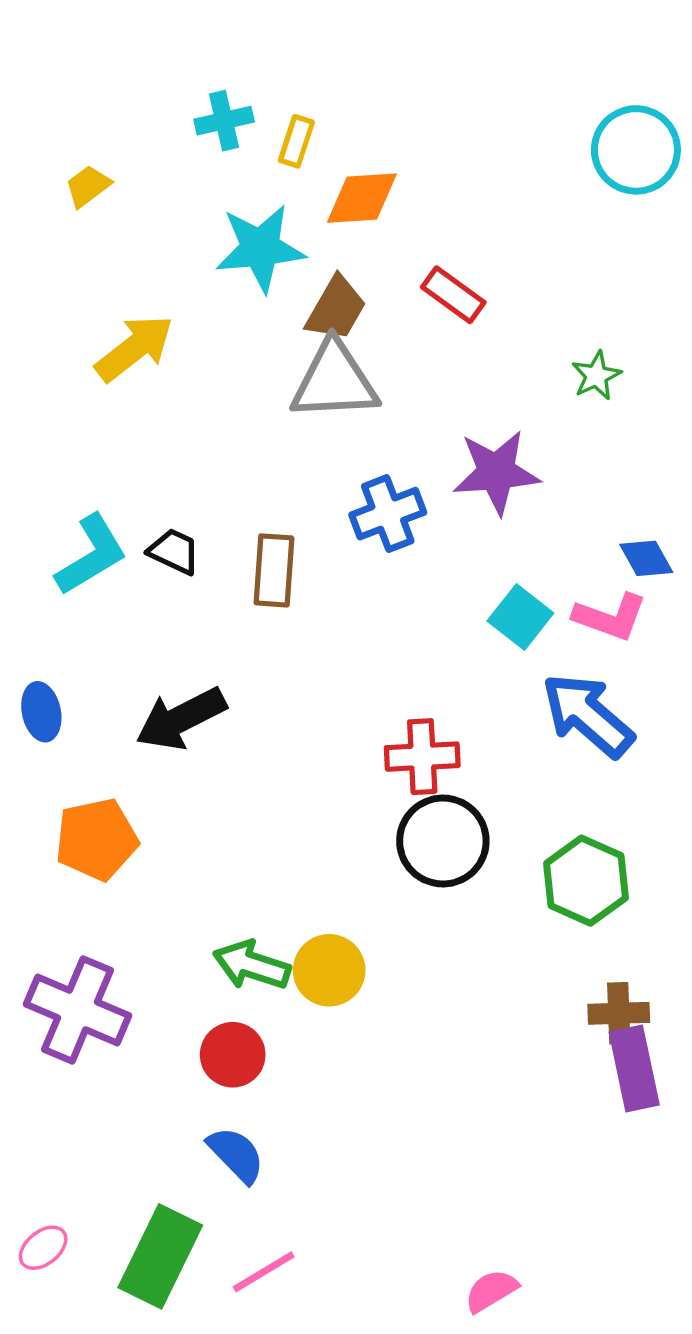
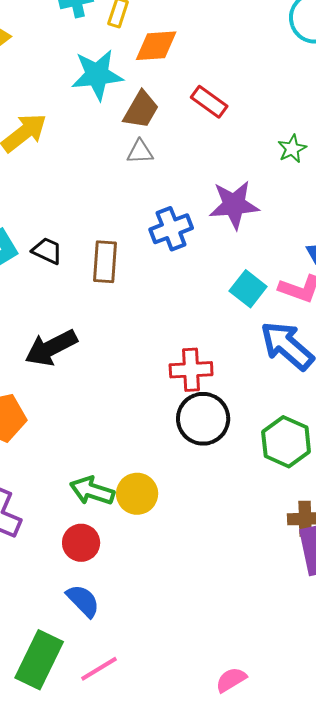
gray triangle: (334, 381) -> (140, 152), size x0.5

